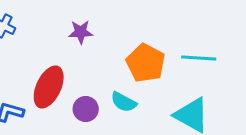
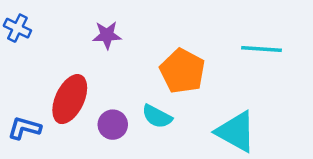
cyan line: (199, 58) -> (262, 49), moved

